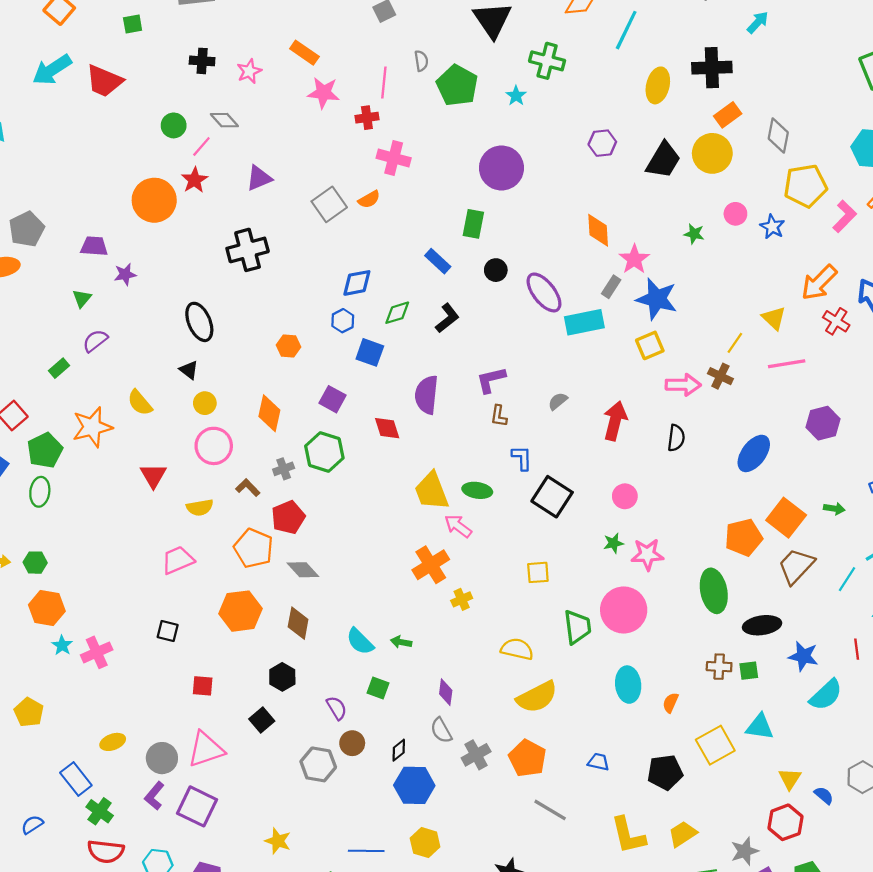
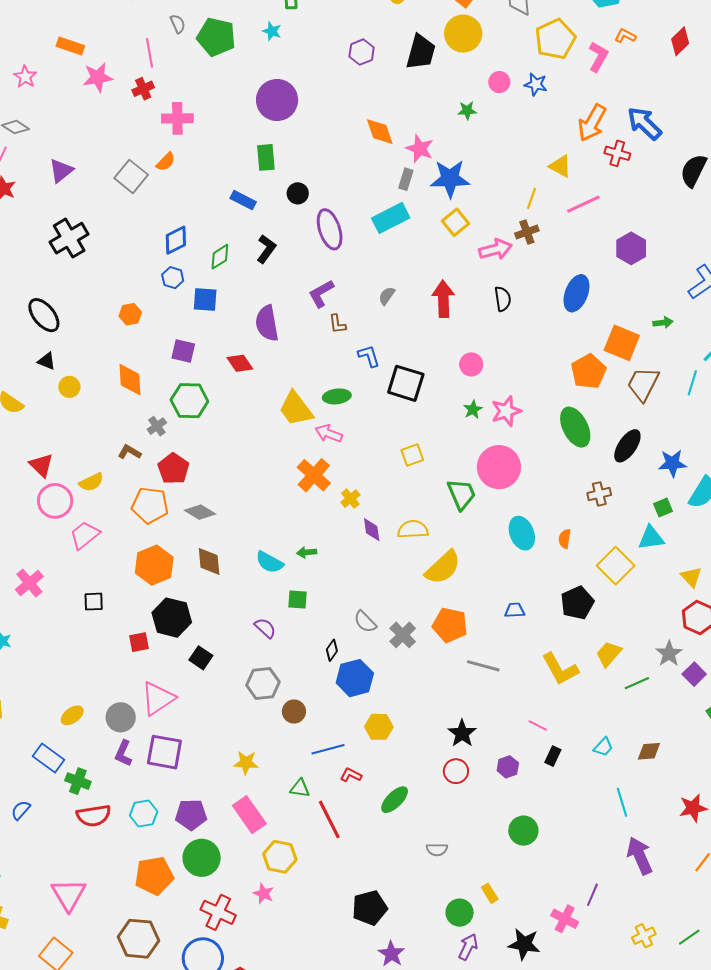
purple ellipse: (544, 292) -> (330, 229), moved, turned 36
brown cross: (720, 376) -> (527, 232), turned -30
pink circle: (214, 446) -> (55, 501), moved
black ellipse: (762, 625) -> (627, 446), turned -32
pink cross: (97, 652) -> (29, 583), moved
green square: (749, 671) -> (663, 507), moved
black hexagon: (282, 677) -> (172, 618), moved, size x1.5
purple diamond: (446, 692) -> (372, 530), moved
brown circle: (352, 743) -> (294, 712), moved

